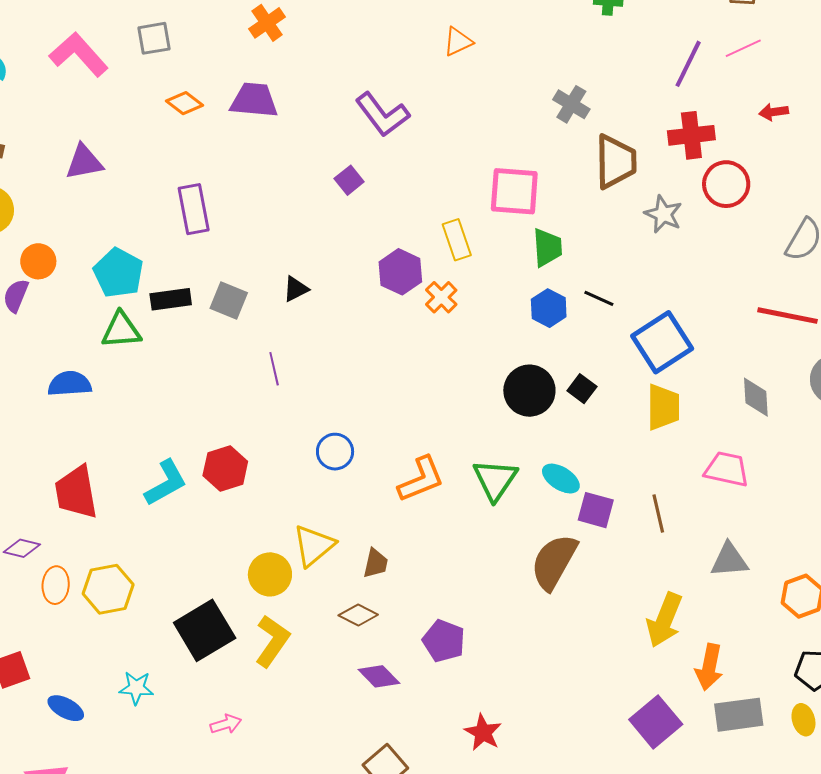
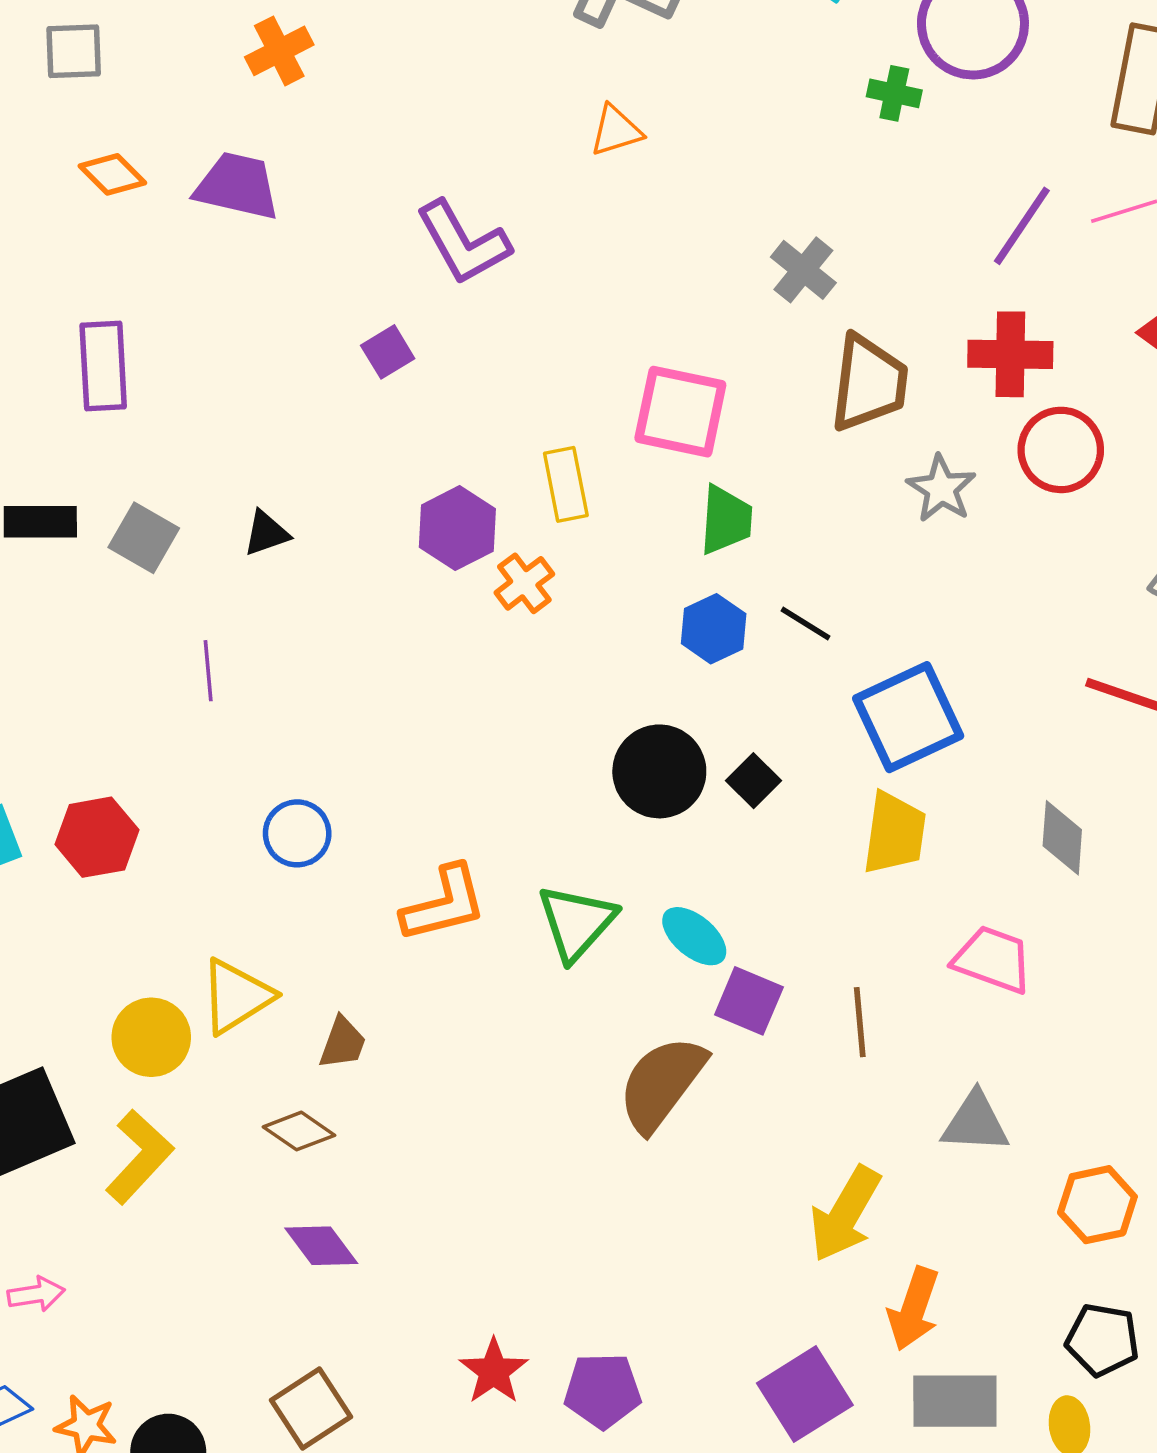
purple pentagon: (444, 641) -> (603, 1391), moved, turned -30

